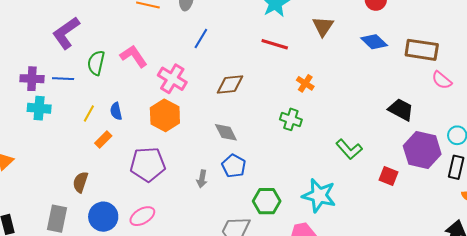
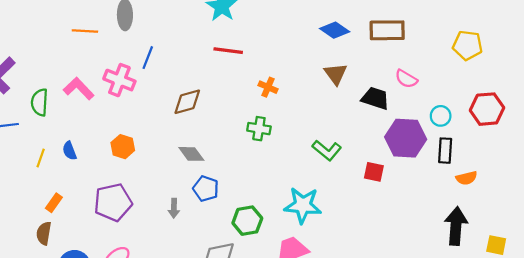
brown triangle: (323, 26) -> (336, 74), moved
pink cross: (172, 79) -> (119, 80), moved
pink semicircle: (442, 80) -> (406, 79), moved
orange hexagon: (165, 115) -> (123, 147), size x0.7
orange rectangle: (103, 139) -> (54, 203), moved

